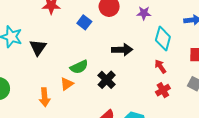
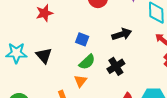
blue square: (84, 22) -> (82, 39), moved
black cross: (107, 80) -> (116, 66), turned 30

